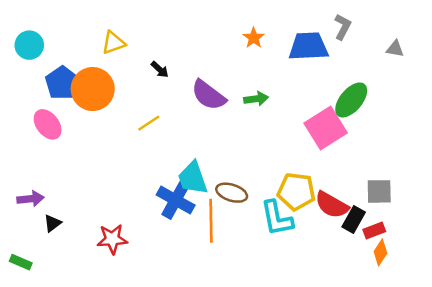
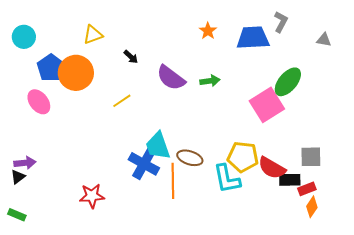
black rectangle: (354, 219) -> (290, 180), turned 60
black triangle: (52, 223) -> (18, 177), moved

